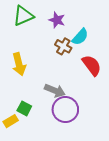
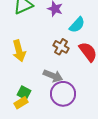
brown cross: (63, 46) -> (61, 47), moved
yellow rectangle: (11, 121) -> (21, 103), moved

